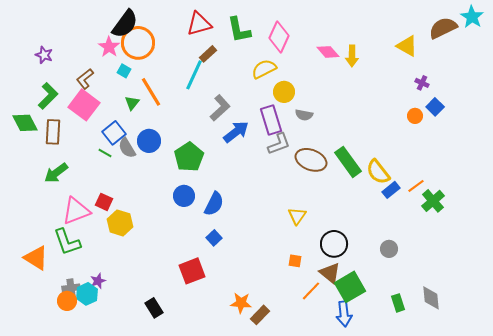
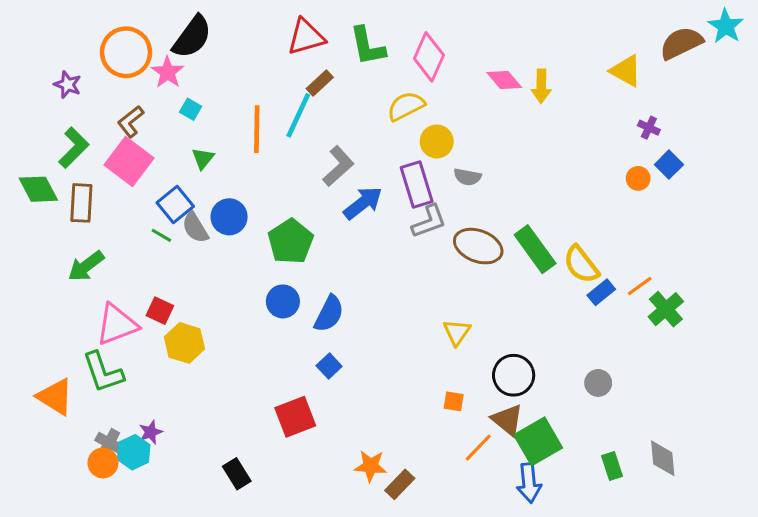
orange circle: (138, 43) -> (126, 52), moved
orange line: (151, 92) -> (257, 129), moved, turned 32
gray cross: (71, 288) -> (109, 443), turned 36

